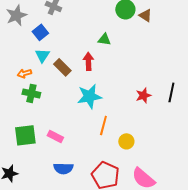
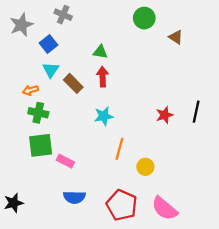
brown triangle: (145, 15) -> (176, 37), moved
green triangle: (104, 39) -> (100, 52), moved
cyan star: (89, 96) -> (104, 116), size x0.7
green square: (25, 135) -> (41, 145), moved

